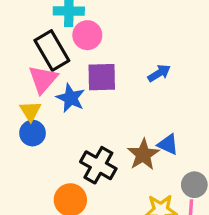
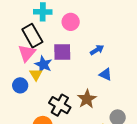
pink circle: (87, 35) -> (71, 22), moved
yellow triangle: (30, 111) -> (36, 74), moved
blue triangle: (168, 144) -> (106, 74), moved

